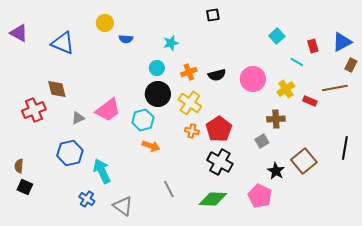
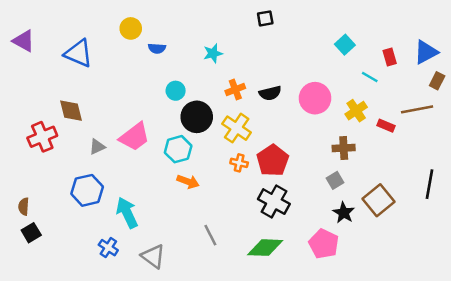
cyan circle: (157, 68) -> (176, 91), moved
gray square: (262, 141) -> (335, 180), moved
black square: (25, 187) -> (31, 233), turned 35

